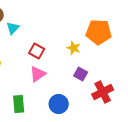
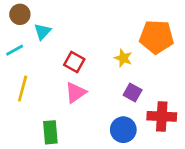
red cross: (103, 92) -> (162, 116), turned 30
blue circle: (59, 104) -> (123, 130), moved

